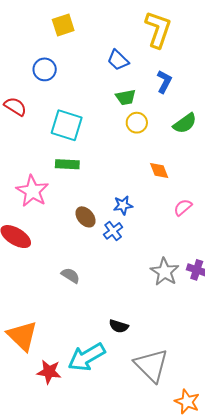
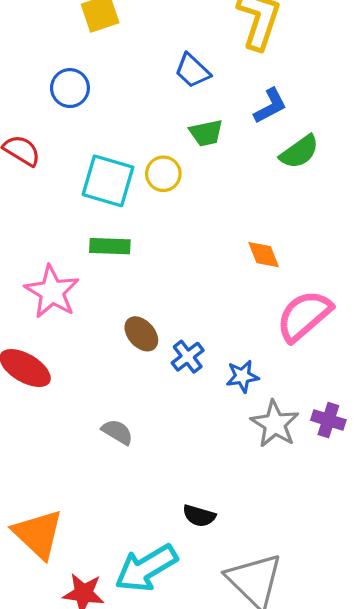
blue L-shape: (164, 82) -> (270, 106), turned 35
yellow circle: (137, 123) -> (163, 174), moved
green semicircle: (185, 123) -> (299, 152), moved
blue star: (123, 205) -> (242, 376), moved
pink semicircle: (183, 207) -> (304, 316), size x1.8

